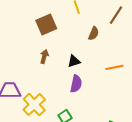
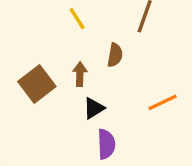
brown square: (46, 24) -> (37, 84), moved
brown arrow: (44, 56) -> (80, 74), moved

